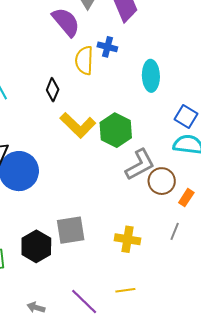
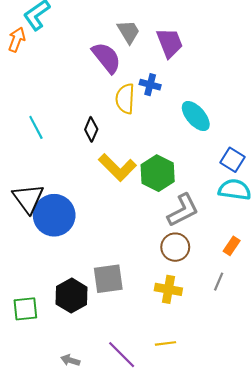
cyan ellipse: (151, 76) -> (196, 116), turned -40
brown circle: (162, 181) -> (175, 247), moved

